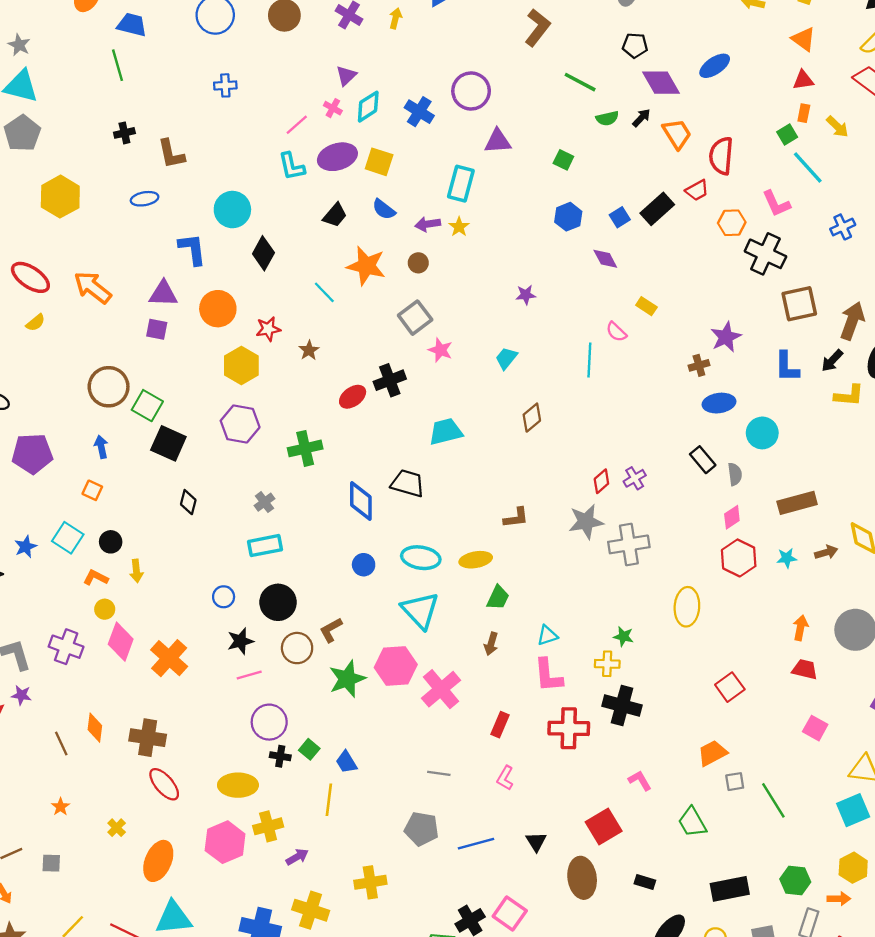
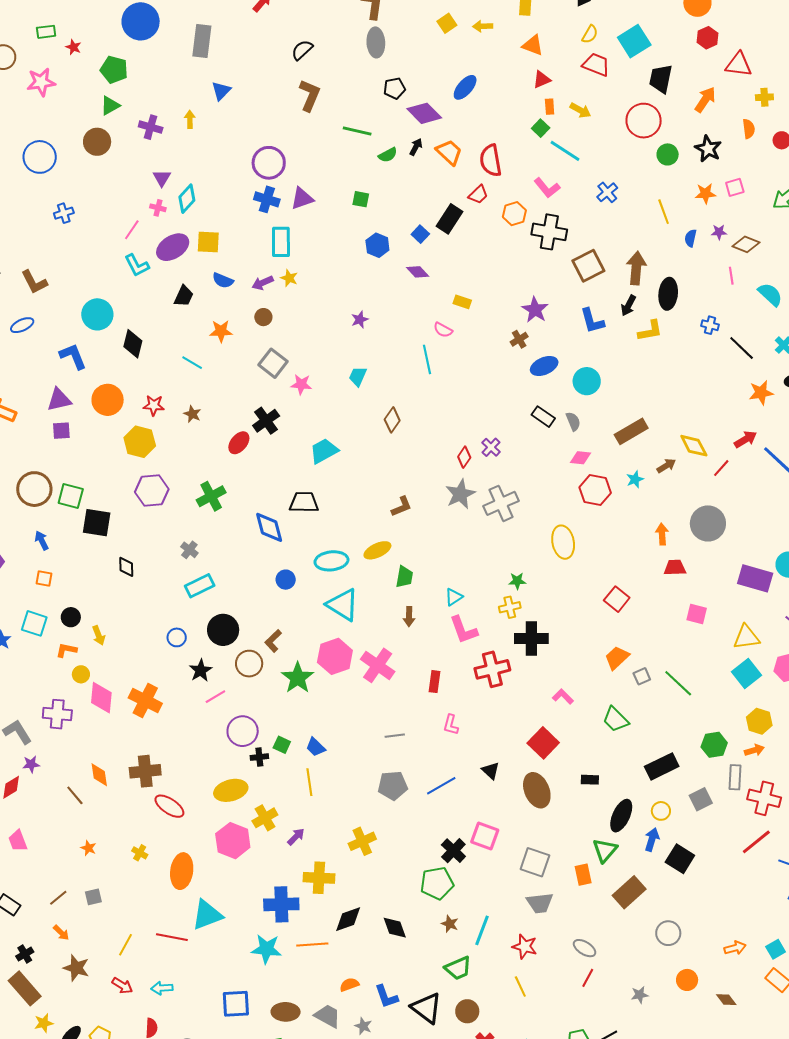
blue cross: (419, 112) -> (267, 199), moved
orange star: (366, 266) -> (221, 331), size x0.7
red star: (268, 329) -> (154, 405), turned 30
pink diamond: (732, 517) -> (580, 458), turned 55

